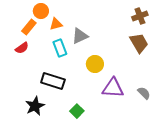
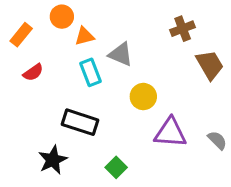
brown cross: (140, 16) -> (183, 29), moved
orange rectangle: (29, 27) -> (21, 35), moved
gray triangle: (80, 36) -> (121, 54), turned 48

